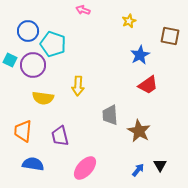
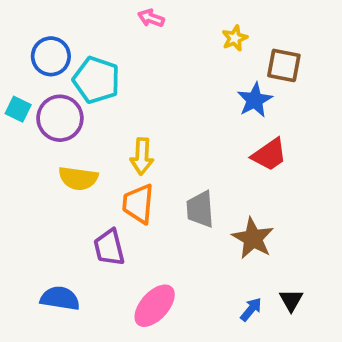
brown square: (170, 36) -> (284, 65), moved
orange trapezoid: (23, 131) -> (138, 204), moved

